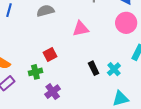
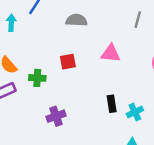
red square: (50, 55) -> (68, 62), moved
green cross: (35, 72) -> (37, 78), moved

